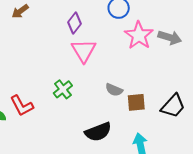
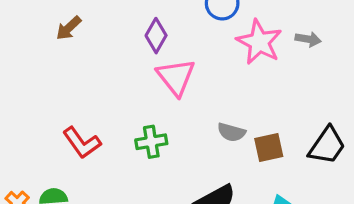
gray arrow: (170, 37) -> (308, 39), size x0.7
green cross: (63, 89) -> (151, 142), turned 36
red L-shape: (22, 106) -> (82, 143), moved

